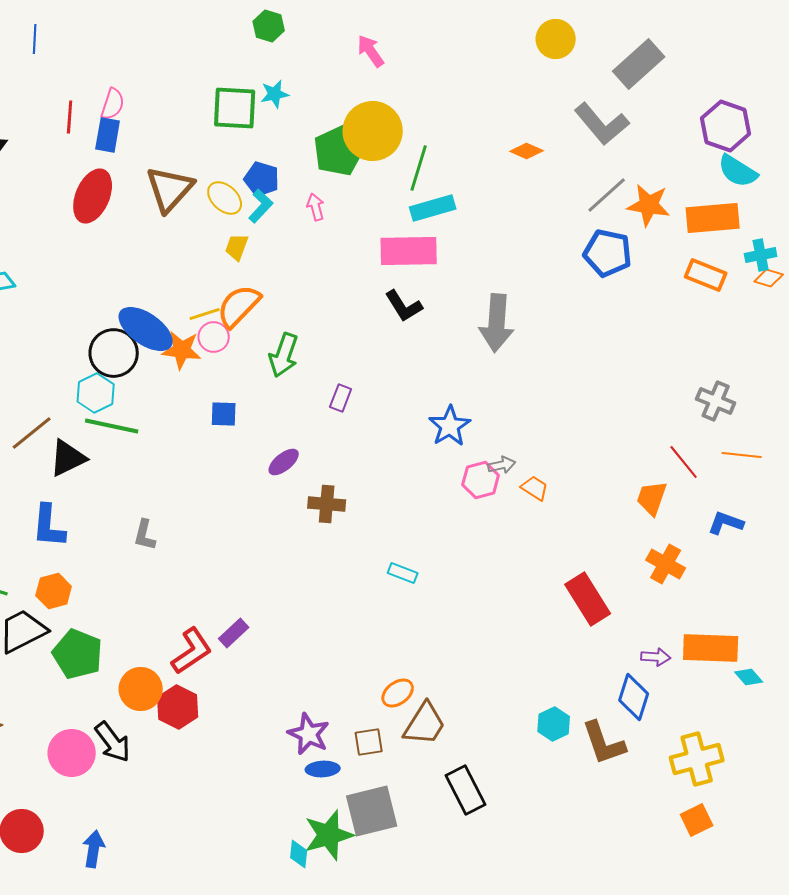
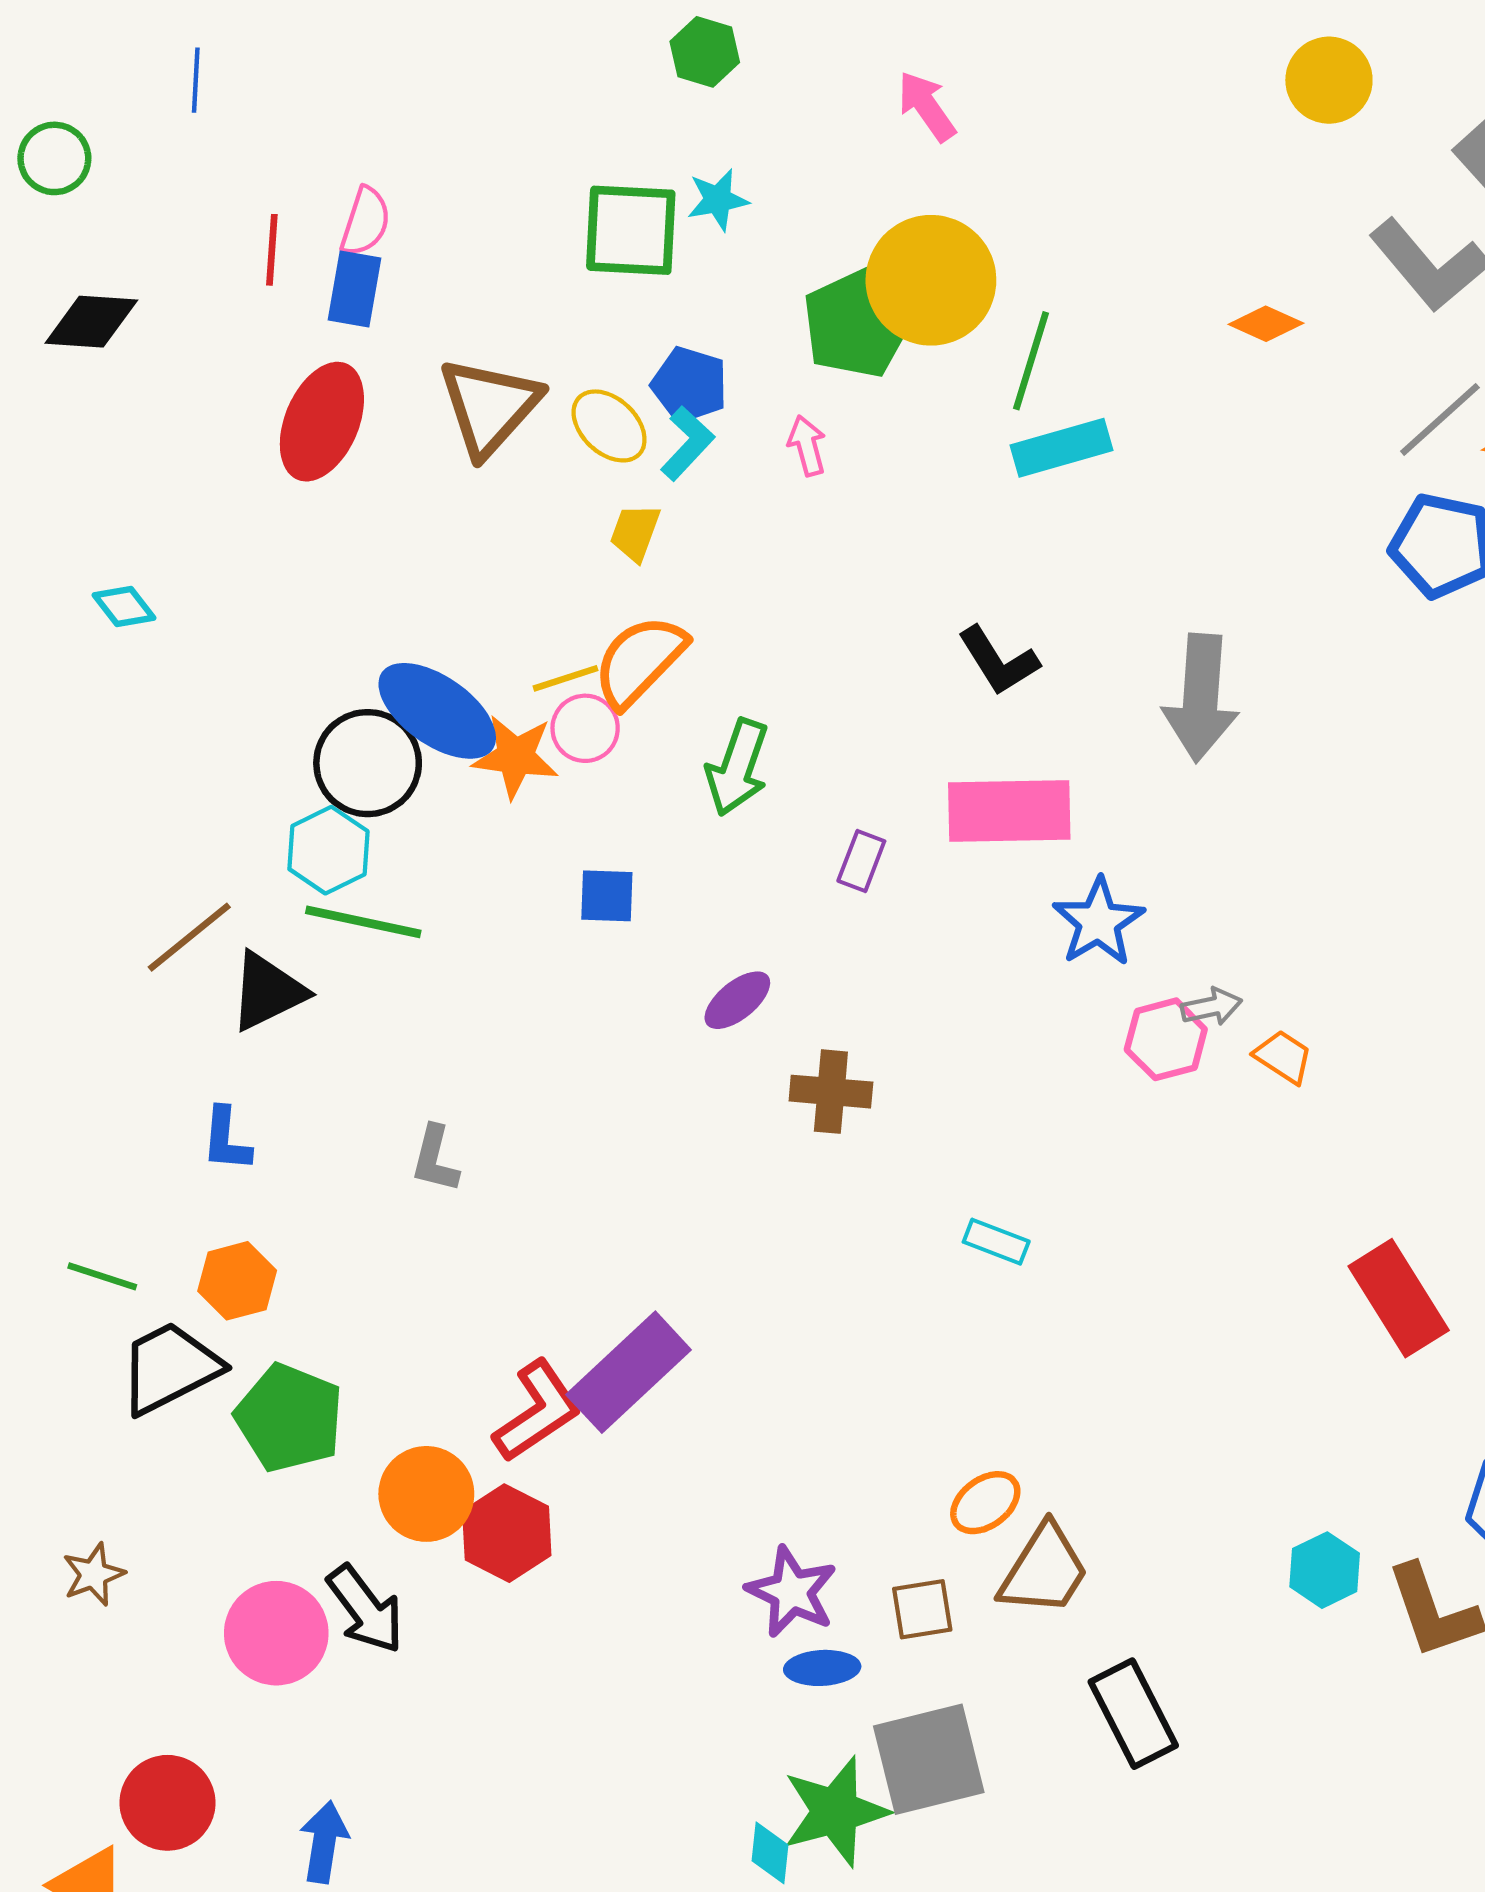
pink rectangle: (409, 251) -> (1009, 811), moved
blue L-shape: (49, 526) -> (226, 1139), size x0.7
purple rectangle: (234, 633) -> (629, 1372), size x1.8

